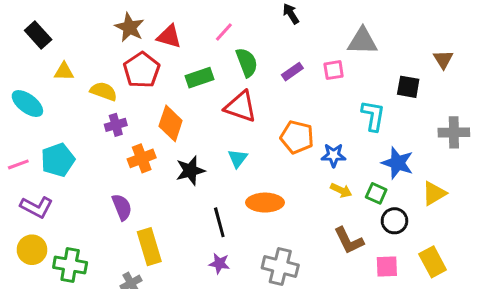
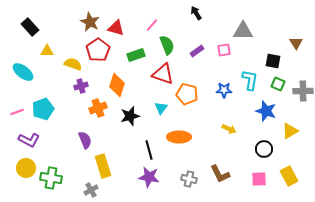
orange pentagon: (297, 137) -> (187, 94), moved
blue star: (334, 155) -> (224, 90), moved
green square: (376, 193) -> (278, 84), moved
brown L-shape: (349, 241) -> (220, 174), moved
purple star: (219, 263) -> (149, 177), size x1.5
gray cross: (280, 266) -> (189, 179), size x0.7

